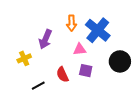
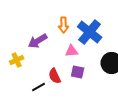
purple arrow: (45, 39) -> (38, 41), turned 36
black line: (38, 86) -> (39, 87), moved

